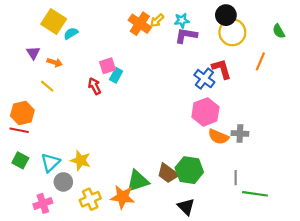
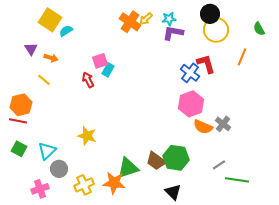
gray cross: (240, 133) -> (223, 124), turned 35
yellow star: (81, 160) -> (87, 136), moved
gray line: (236, 178) -> (219, 165), turned 56

